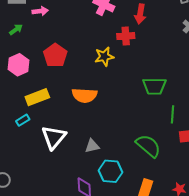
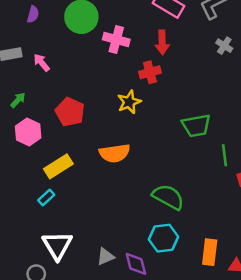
pink arrow: (40, 11) -> (42, 63), turned -112
green arrow: (16, 30) -> (18, 100), moved
white triangle: (54, 137) -> (57, 245), moved
gray triangle: (92, 146) -> (105, 257), moved
green semicircle: (148, 146) -> (168, 197), moved

